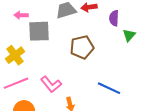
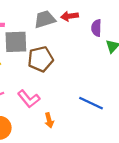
brown pentagon: (82, 47) -> (41, 59), moved

